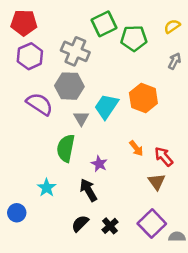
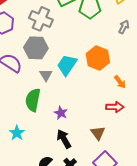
orange arrow: (136, 148) -> (120, 82), moved
red arrow: (164, 157) -> (115, 107), turned 132
brown triangle: (157, 182) -> (98, 133), moved
black arrow: (88, 190) -> (64, 139), moved

